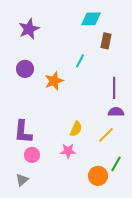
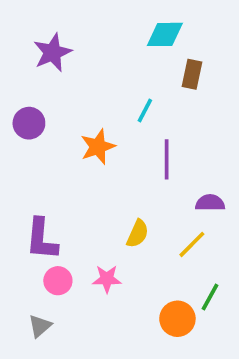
purple circle: (25, 69) -> (29, 123), moved
purple line: (114, 88) -> (167, 159), moved
pink star: (68, 151) -> (107, 279), moved

